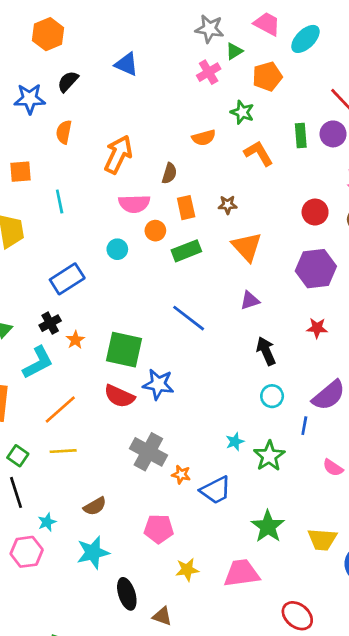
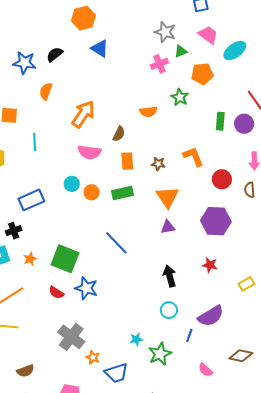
orange hexagon: (48, 34) -> (83, 18), moved
orange L-shape: (259, 153) -> (193, 157), moved
orange circle: (155, 231) -> (92, 192), moved
purple triangle: (250, 300) -> (168, 227), moved
orange star: (75, 340) -> (30, 259), moved
red semicircle: (119, 396) -> (56, 293), size x0.7

